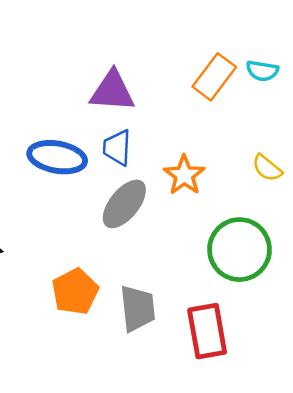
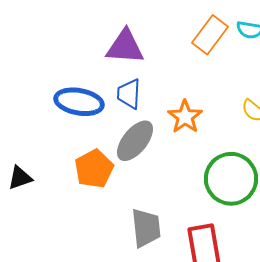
orange pentagon: (75, 292) -> (94, 169), moved

